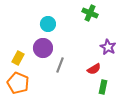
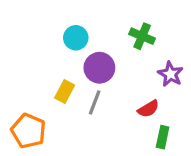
green cross: (90, 13) -> (142, 36), moved
purple circle: (43, 48) -> (99, 68), moved
yellow rectangle: (18, 58) -> (65, 91), moved

